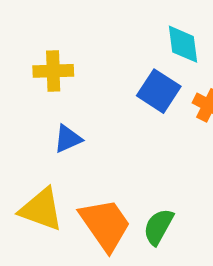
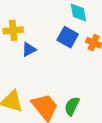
blue triangle: (68, 139) -> (29, 49), moved

